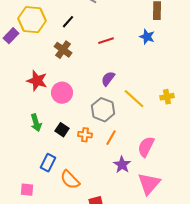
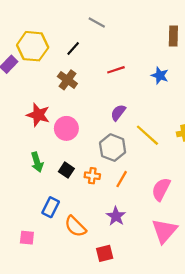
blue star: (147, 37) -> (160, 75), moved
purple star: (122, 165) -> (116, 216), moved

